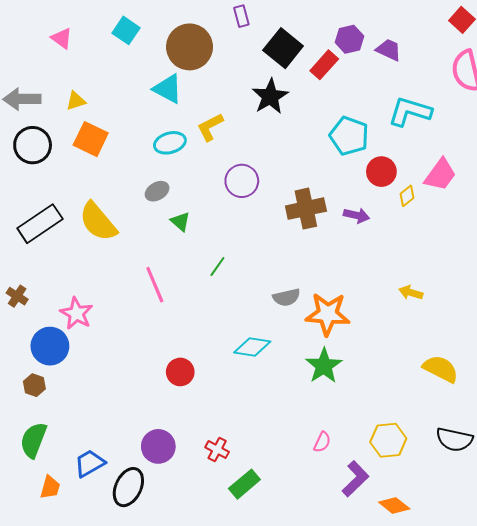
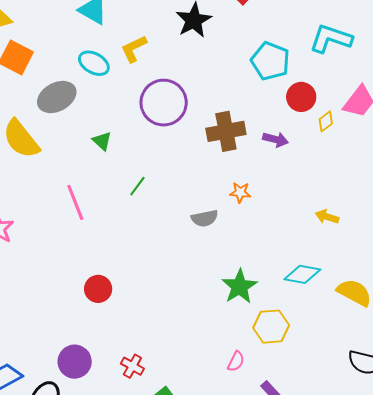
cyan ellipse: (170, 143) -> (94, 63), turned 44
purple circle: (242, 181) -> (164, 103), size x1.4
gray ellipse: (157, 191) -> (57, 97), moved, size x1.6
orange star: (328, 314) -> (240, 192), moved, size x0.5
cyan diamond: (252, 347) -> (302, 274), moved
yellow hexagon: (388, 440) -> (271, 327), moved

